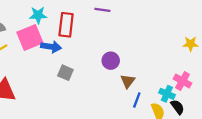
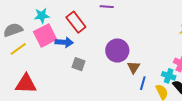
cyan star: (38, 15) -> (42, 16), moved
red rectangle: (66, 25) -> (76, 22), turned -40
purple circle: (111, 61) -> (117, 51), size x1.5

